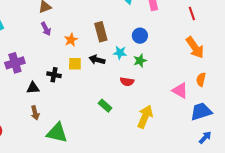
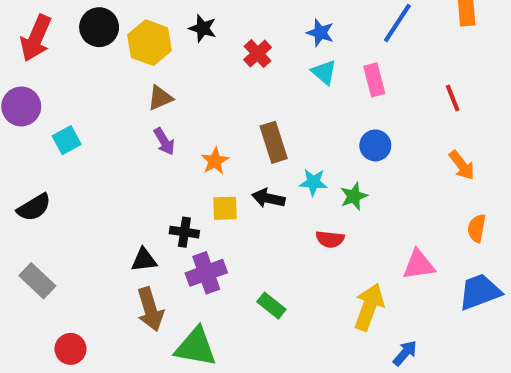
blue circle: (140, 36) -> (375, 145), moved
orange arrow: (195, 48) -> (462, 165), size x0.7
purple cross: (15, 63) -> (206, 273), moved
pink triangle: (180, 91) -> (419, 265), moved, turned -36
green rectangle: (105, 106) -> (271, 306), moved
brown arrow: (35, 113) -> (150, 309), size x1.5
blue arrow: (205, 138) -> (405, 353), moved

